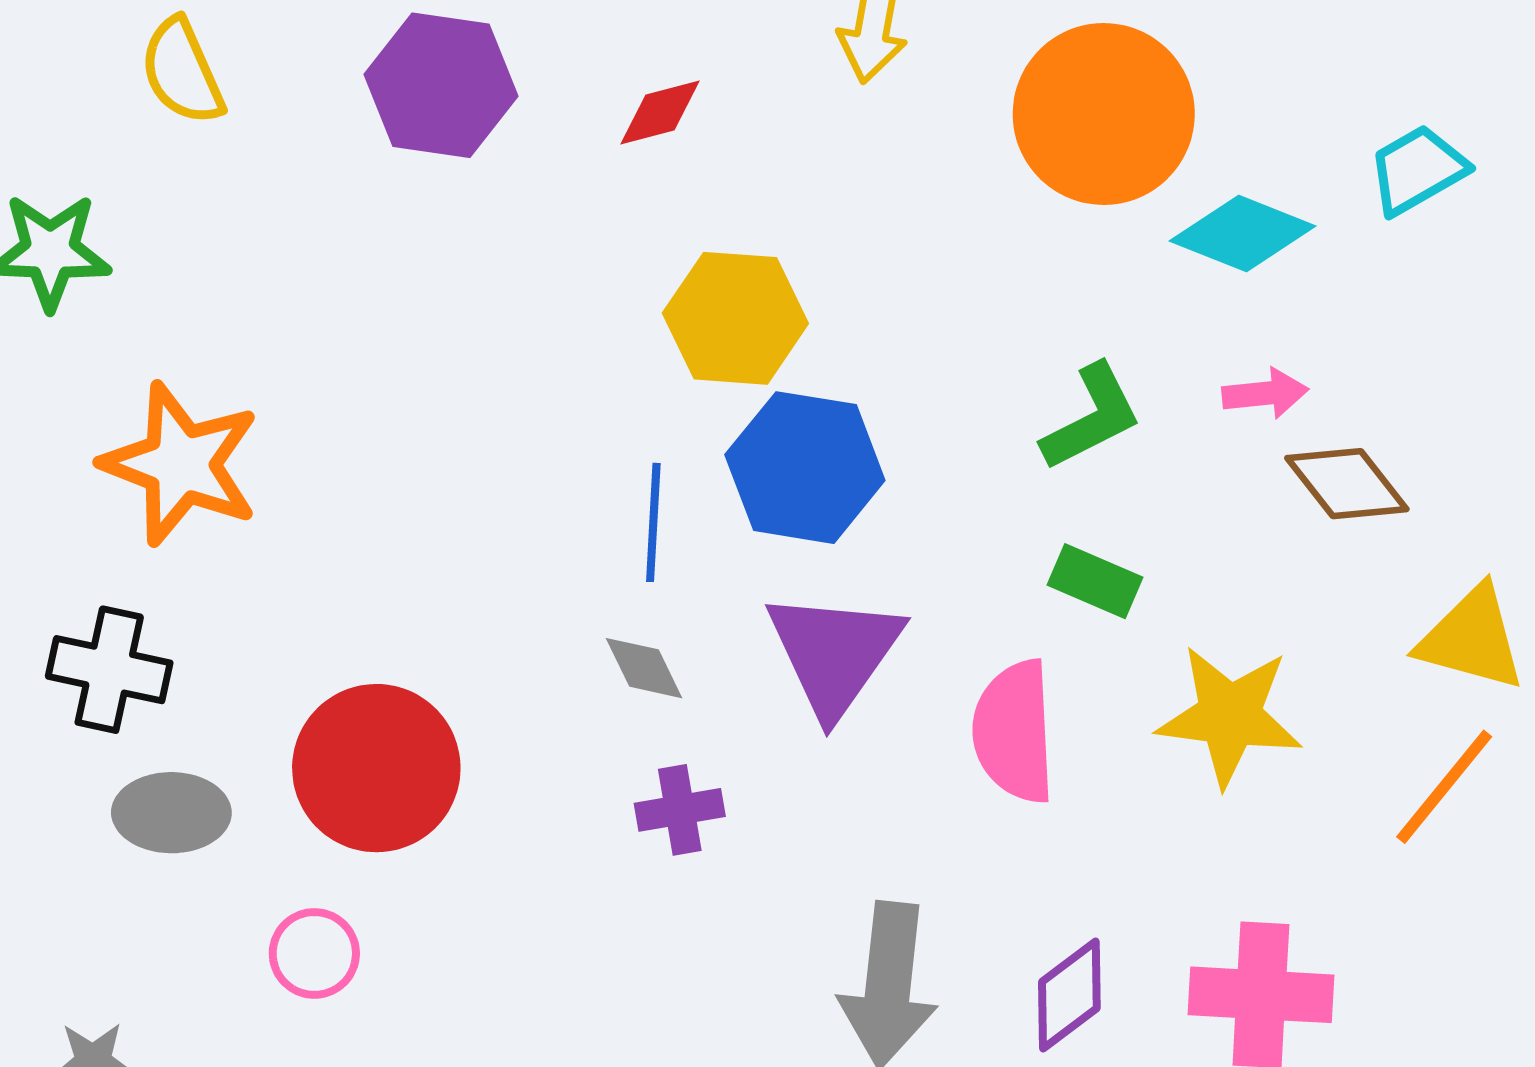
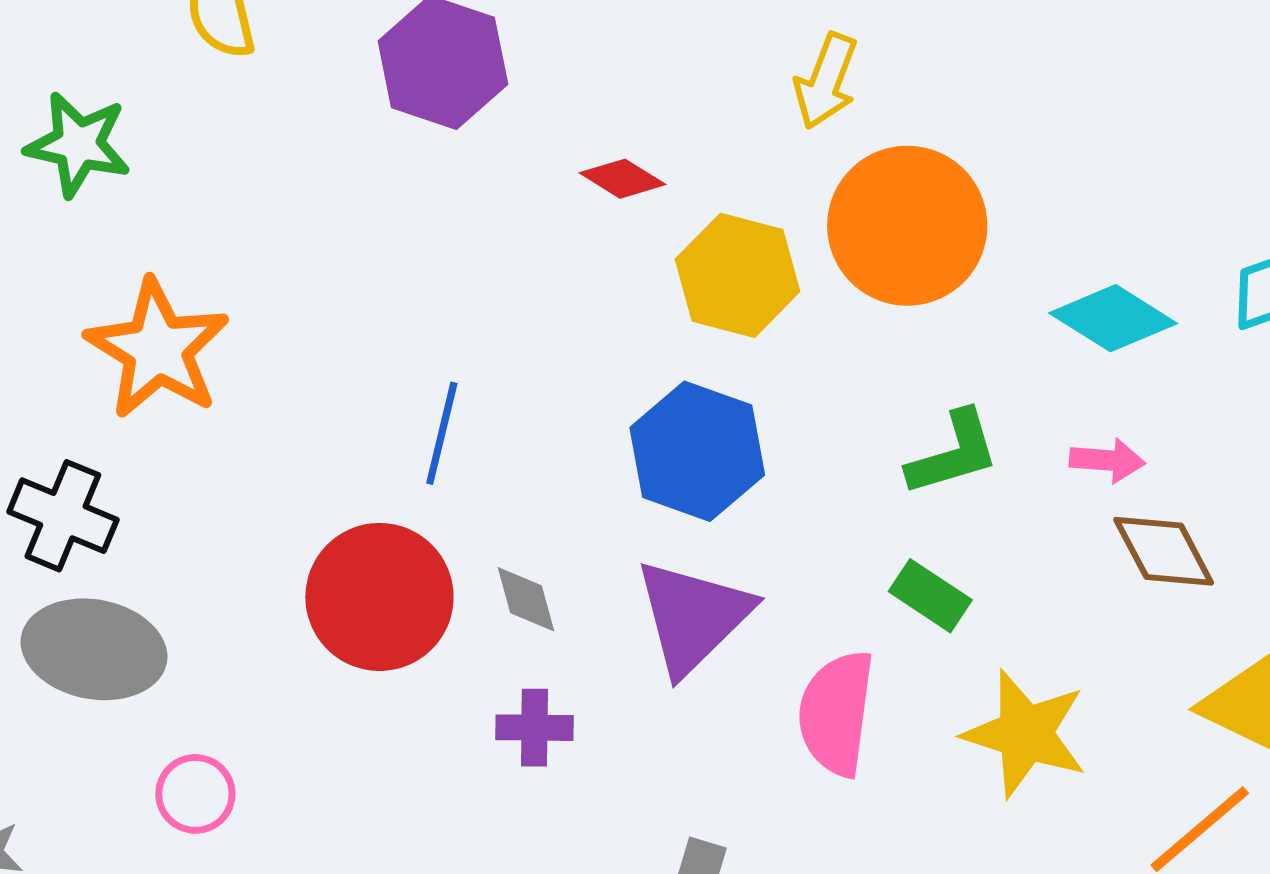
red diamond: (660, 112) -> (622, 179), moved, turned 36
orange circle: (1104, 114) -> (907, 226), moved
yellow hexagon: (735, 318) -> (738, 275), moved
blue line: (653, 522) -> (442, 433), moved
red circle: (376, 768) -> (379, 597), moved
gray ellipse: (171, 813) -> (94, 649), size x1.4

